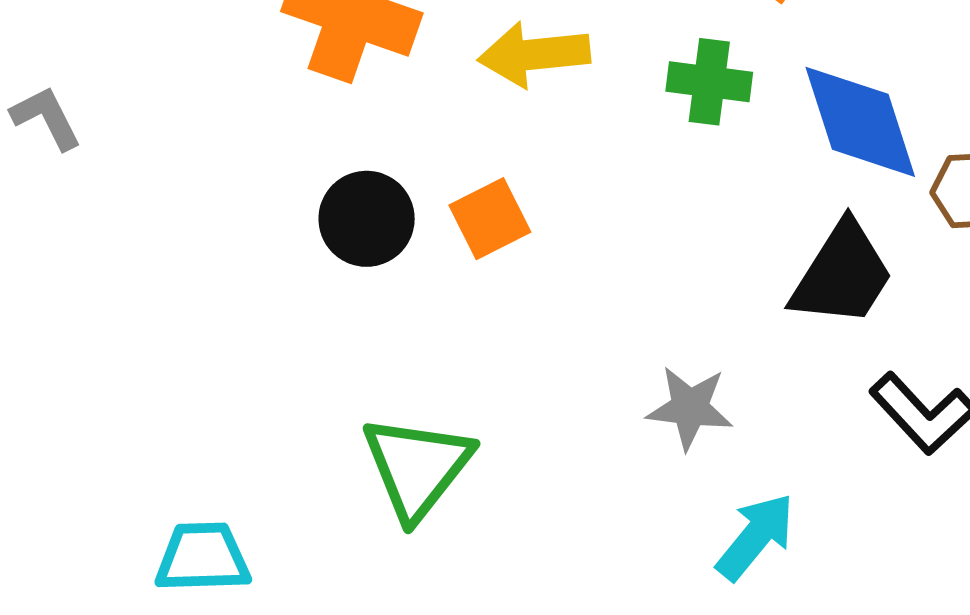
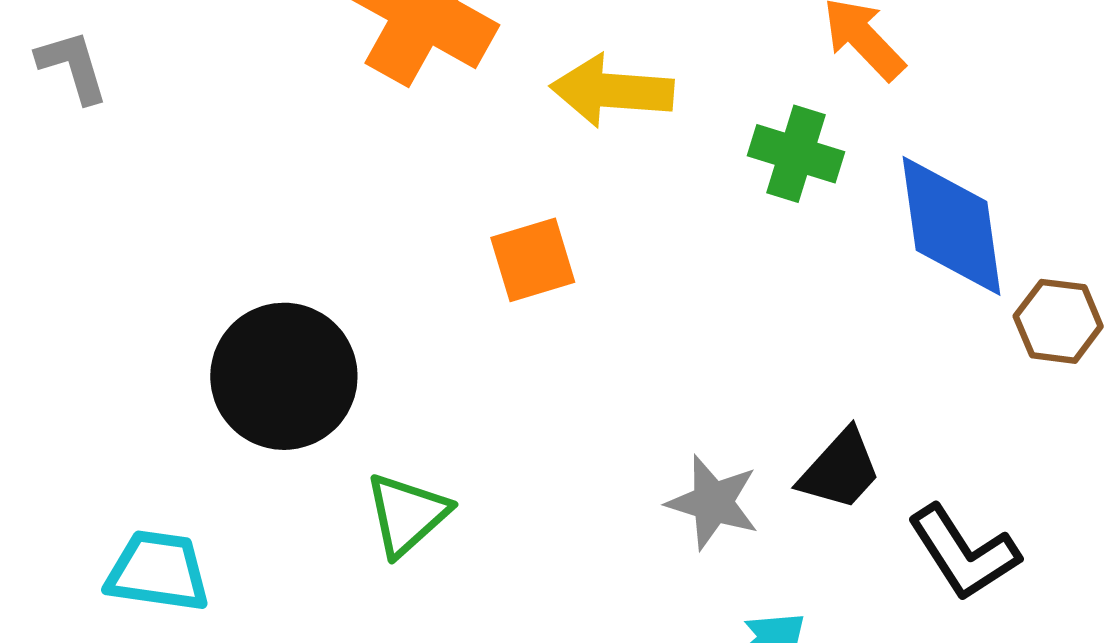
black circle: (367, 219) -> (284, 376), moved, size x1.4
black trapezoid: (842, 274) -> (840, 470), moved, size x0.7
green triangle: (417, 467) -> (407, 514), size x0.7

